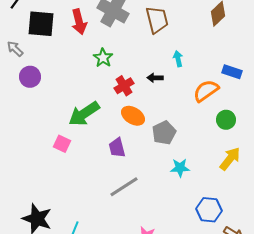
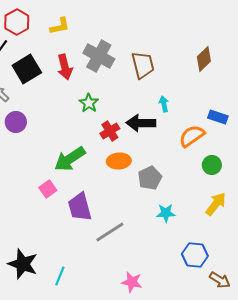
black square: (41, 24) -> (27, 69), turned -36
black arrow: (155, 78) -> (141, 123), size x1.8
orange ellipse: (133, 116) -> (119, 161), turned -35
pink square: (62, 144) -> (48, 189), turned 30
purple trapezoid: (117, 148) -> (80, 207), moved, size x1.4

